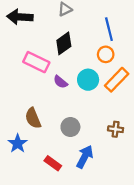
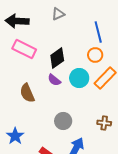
black diamond: (64, 43) -> (57, 58), moved
pink rectangle: (36, 62) -> (24, 49), moved
brown semicircle: (33, 118) -> (27, 93), moved

